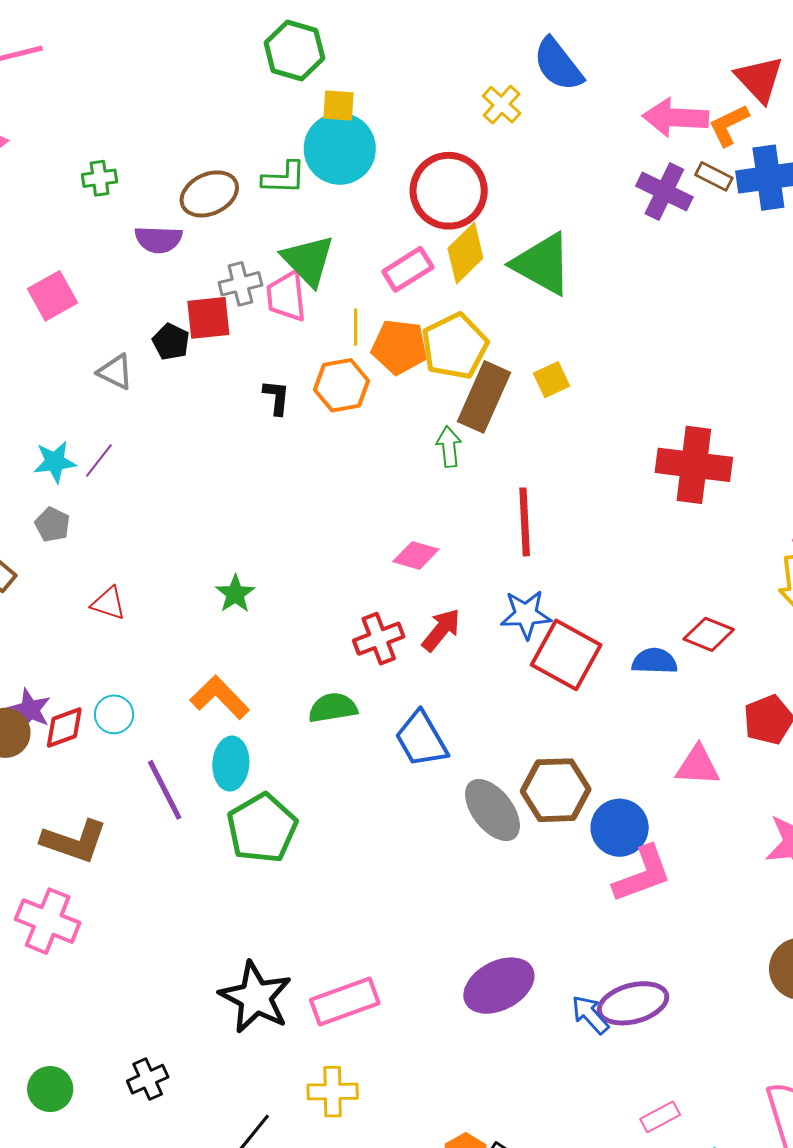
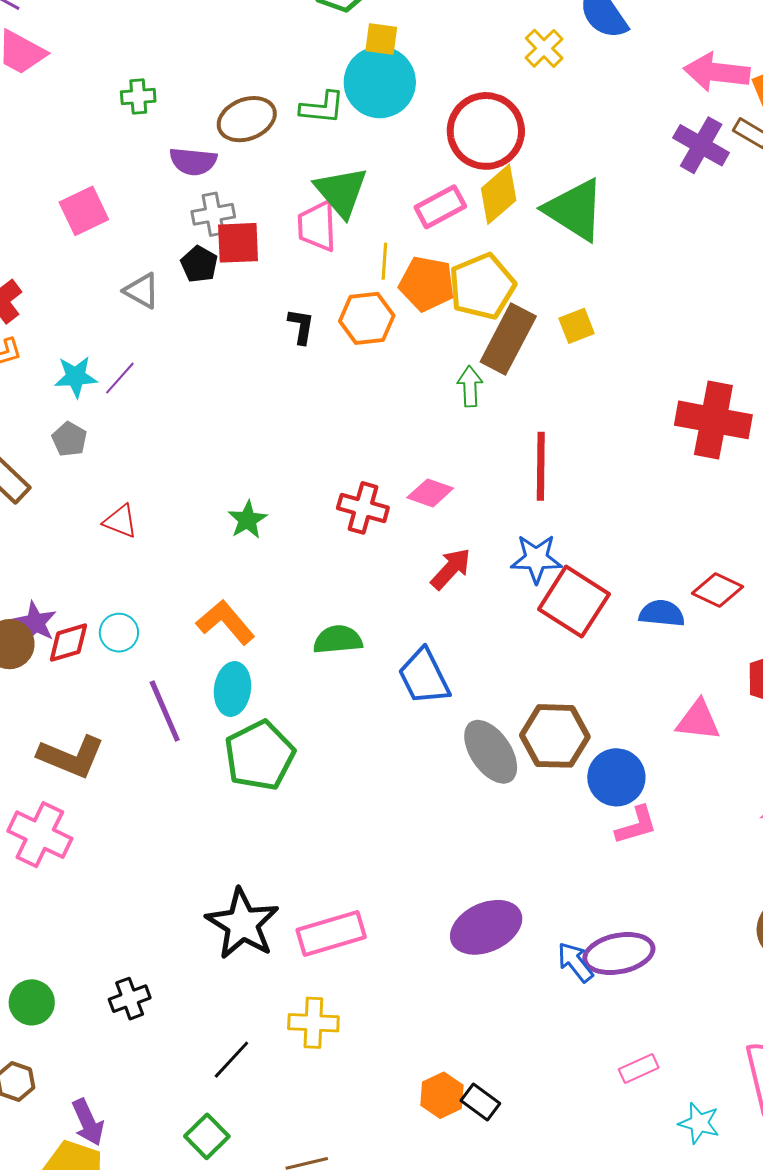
gray cross: (240, 284) -> (213, 214), moved
red cross: (379, 639) -> (363, 508), moved, turned 33
pink L-shape: (642, 874) -> (636, 825), size x0.7

